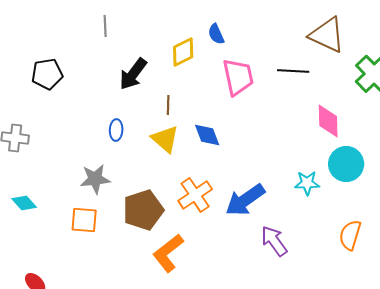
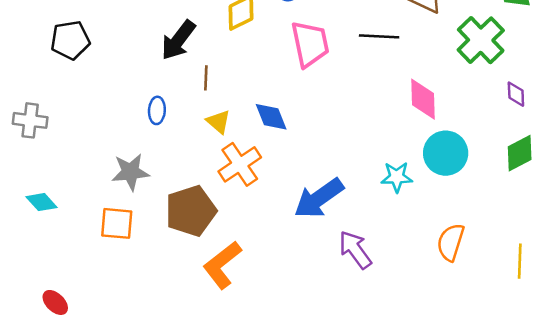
brown line: (168, 105) -> (206, 78), moved
yellow triangle: (165, 139) -> (218, 122), size x0.7
orange cross: (195, 195) -> (240, 164), moved

